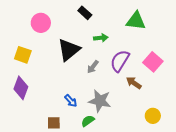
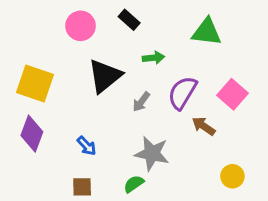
pink circle: (41, 23) -> (81, 26), moved
yellow square: (23, 55) -> (35, 84), size x1.4
blue arrow: (71, 101) -> (87, 146), moved

